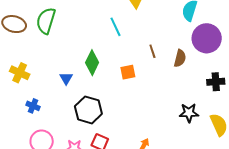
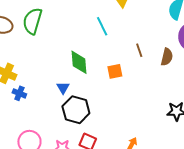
green diamond: (92, 63) -> (79, 62), turned -30
blue triangle: (66, 78) -> (63, 88), moved
blue cross: (33, 106) -> (19, 93), moved

